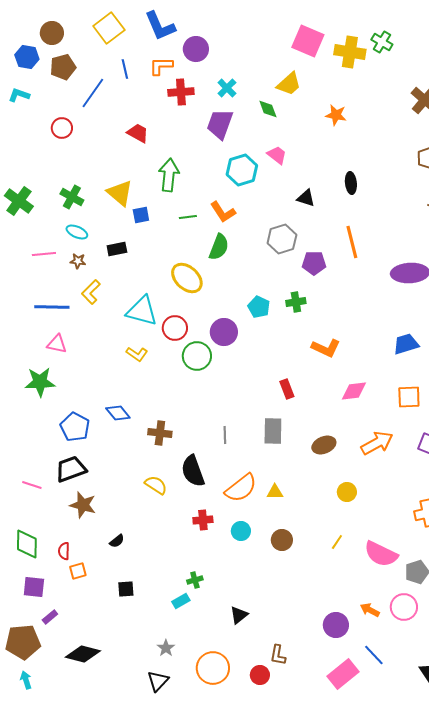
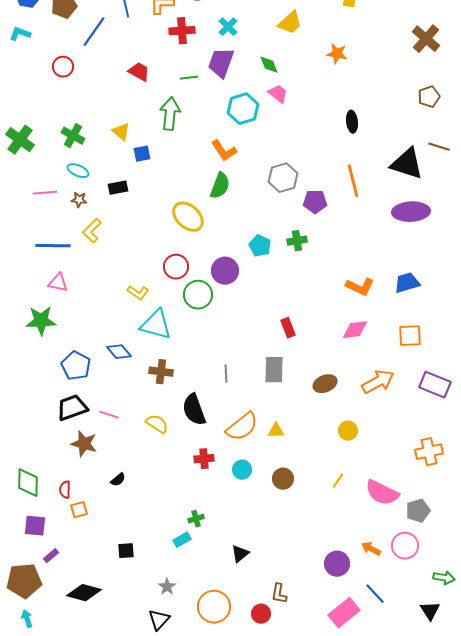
green diamond: (268, 109) -> (269, 65), moved
yellow triangle: (120, 193) -> (121, 132), size x0.7
black triangle: (306, 198) -> (407, 164), moved, size x1.8
green line: (188, 217) -> (189, 78), moved
cyan triangle: (142, 311) -> (156, 325), moved
orange L-shape: (326, 348) -> (360, 287), moved
pink line: (32, 485) -> (109, 415), moved
black square: (126, 589) -> (126, 551), moved

